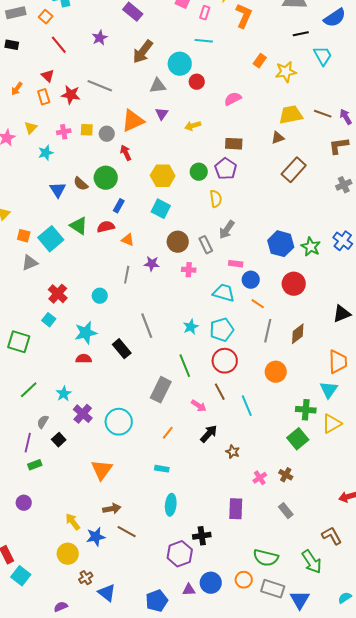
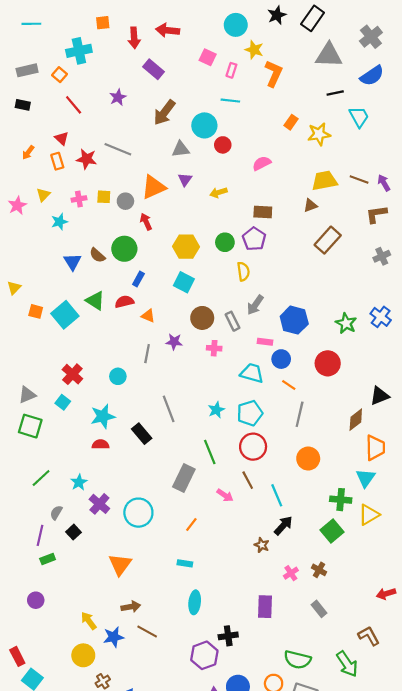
blue hexagon: (281, 244) -> (294, 320), moved
gray triangle: (30, 263) -> (27, 395), moved
brown diamond: (298, 334) -> (356, 420), moved
black arrow: (209, 434) -> (283, 526), moved

